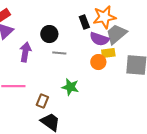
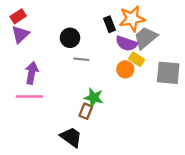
purple arrow: (25, 52) -> (32, 73), moved
yellow rectangle: (108, 53) -> (137, 59), turned 40
brown rectangle: (42, 101) -> (86, 111), moved

